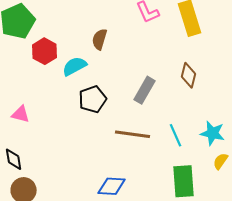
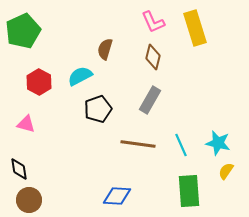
red hexagon: (45, 51) -> (39, 82), moved
brown diamond: (189, 75) -> (153, 57), moved

